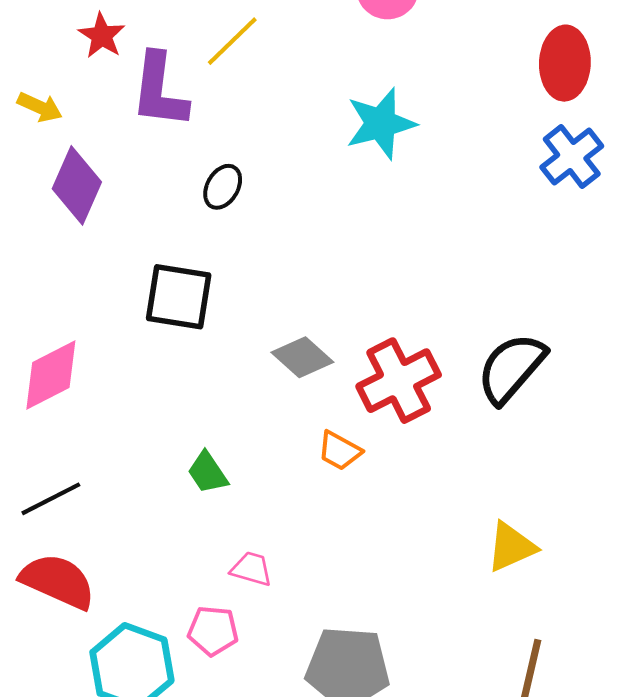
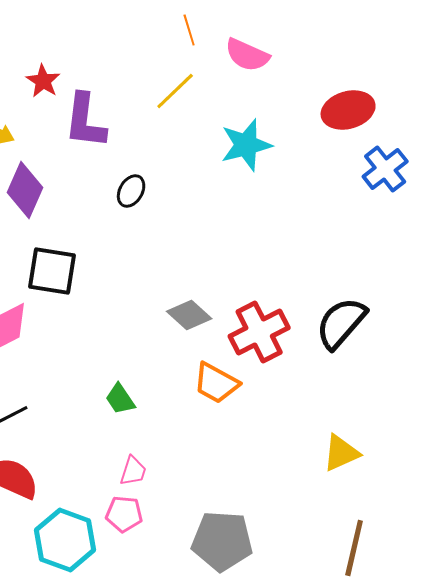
yellow line: (232, 41) -> (175, 91), moved
red ellipse: (565, 63) -> (348, 110), moved, turned 72
black square: (179, 297) -> (52, 271), moved
orange trapezoid: (339, 451) -> (216, 383), size x1.4
pink trapezoid: (252, 569) -> (133, 471), moved, turned 92

